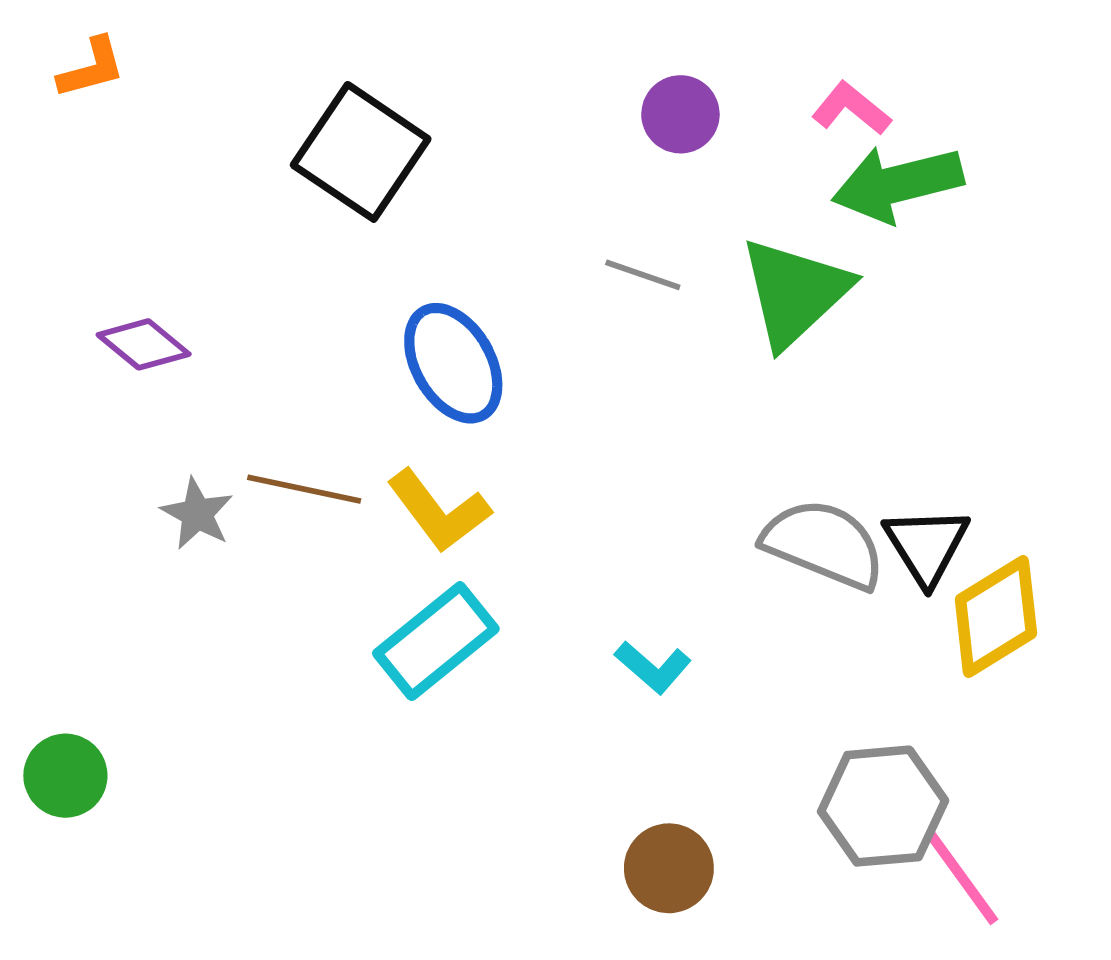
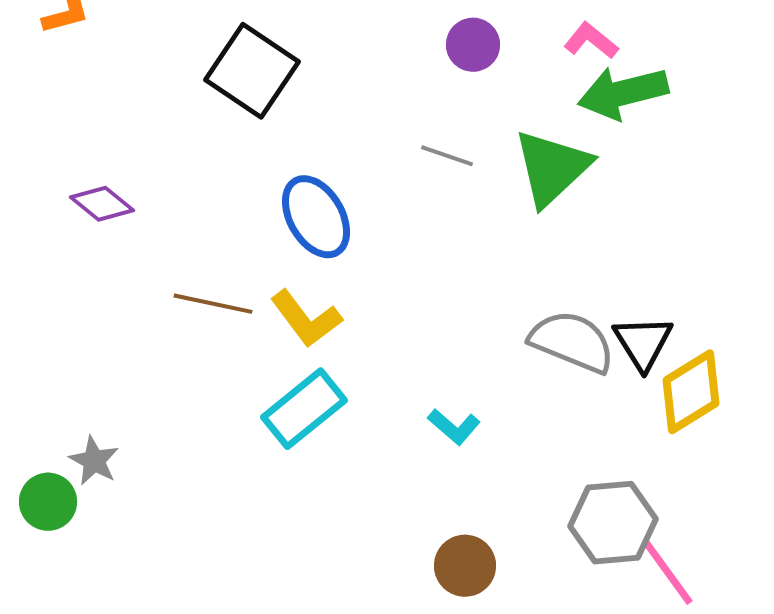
gray star: (197, 514) -> (94, 461), moved

